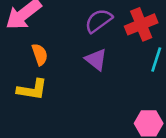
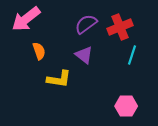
yellow L-shape: (32, 90) -> (59, 79), moved

